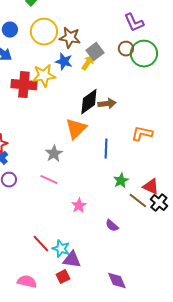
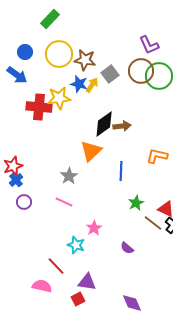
brown circle: (126, 49) -> (141, 71), size x1.6
yellow arrow: (88, 63) -> (92, 85), moved
cyan star: (61, 249) -> (76, 245), moved
pink semicircle: (27, 282) -> (42, 286), moved

